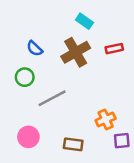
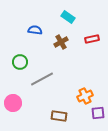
blue semicircle: (35, 49) -> (35, 30), moved, turned 144
brown cross: (76, 52) -> (61, 42), size x0.6
pink circle: (28, 137) -> (13, 103), moved

